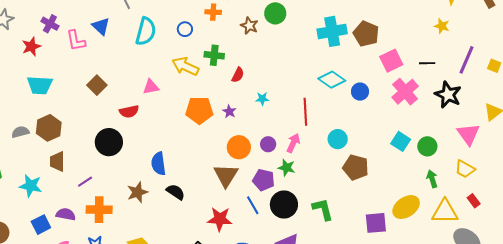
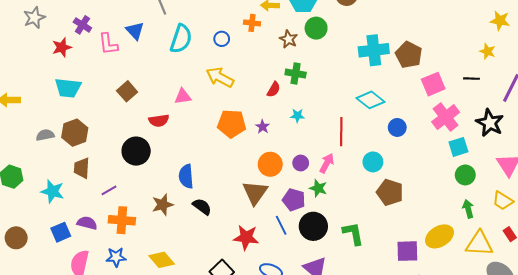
green cross: (214, 55) -> (296, 74), moved
black line: (427, 63) -> (471, 79), moved
blue circle: (360, 92) -> (397, 127), moved
cyan square: (401, 141) -> (458, 147), moved, turned 36

